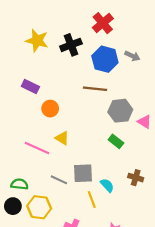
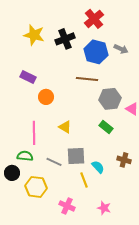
yellow triangle: (62, 138) -> (65, 127), moved
pink line: (37, 148) -> (34, 133), turned 65
green semicircle: (19, 184) -> (25, 156), moved
black circle: (13, 206) -> (12, 173), moved

